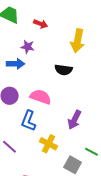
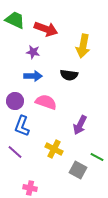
red arrow: (41, 24) -> (46, 29), size x1.6
blue arrow: (16, 64) -> (33, 76), moved
blue L-shape: (29, 121) -> (22, 126), moved

